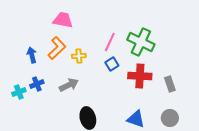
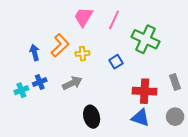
pink trapezoid: (63, 20) -> (83, 17), moved, turned -70
pink line: (110, 42) -> (114, 20), moved
red cross: (140, 76) -> (145, 91), moved

